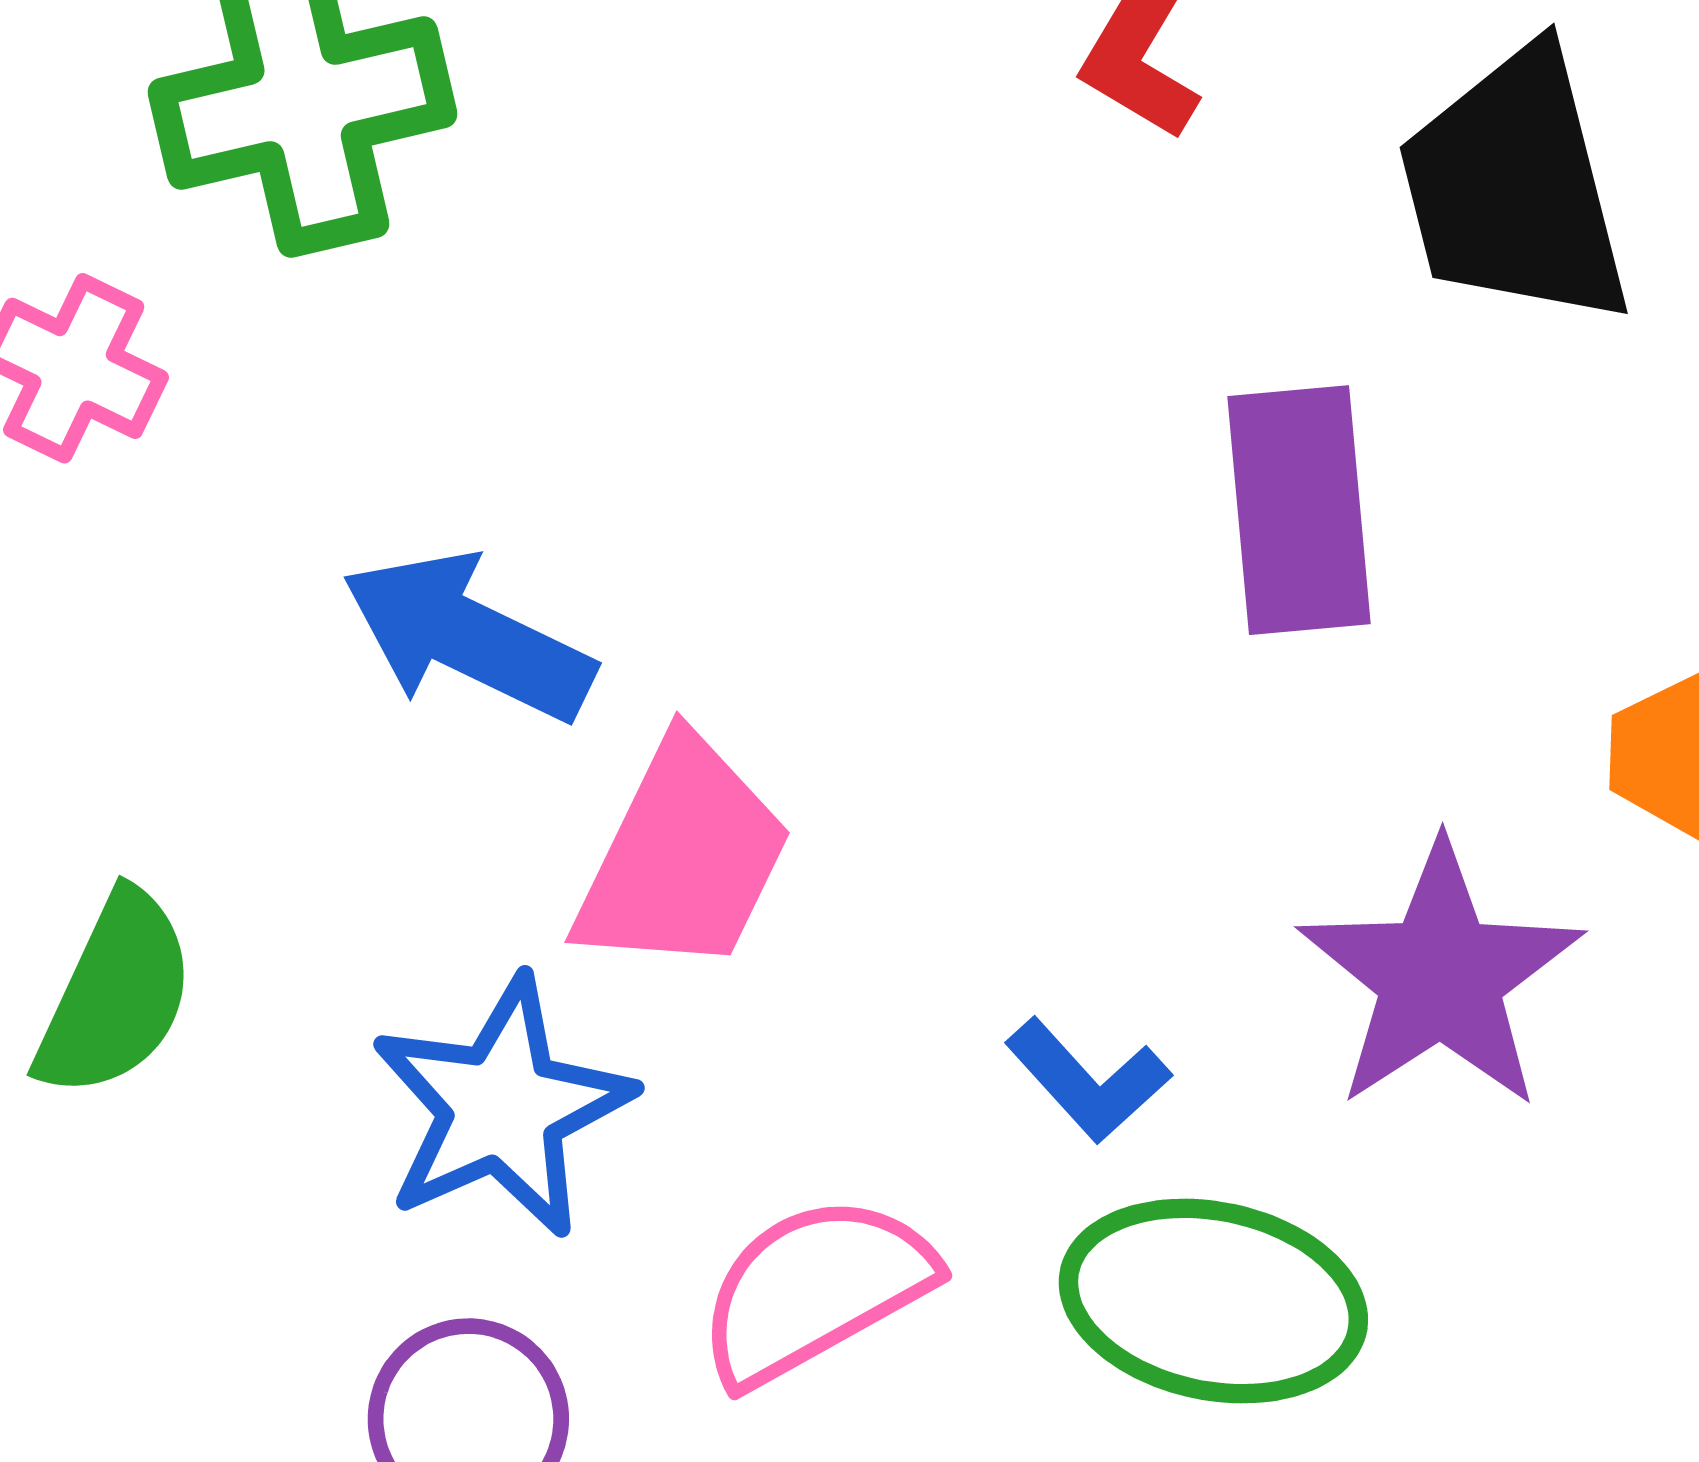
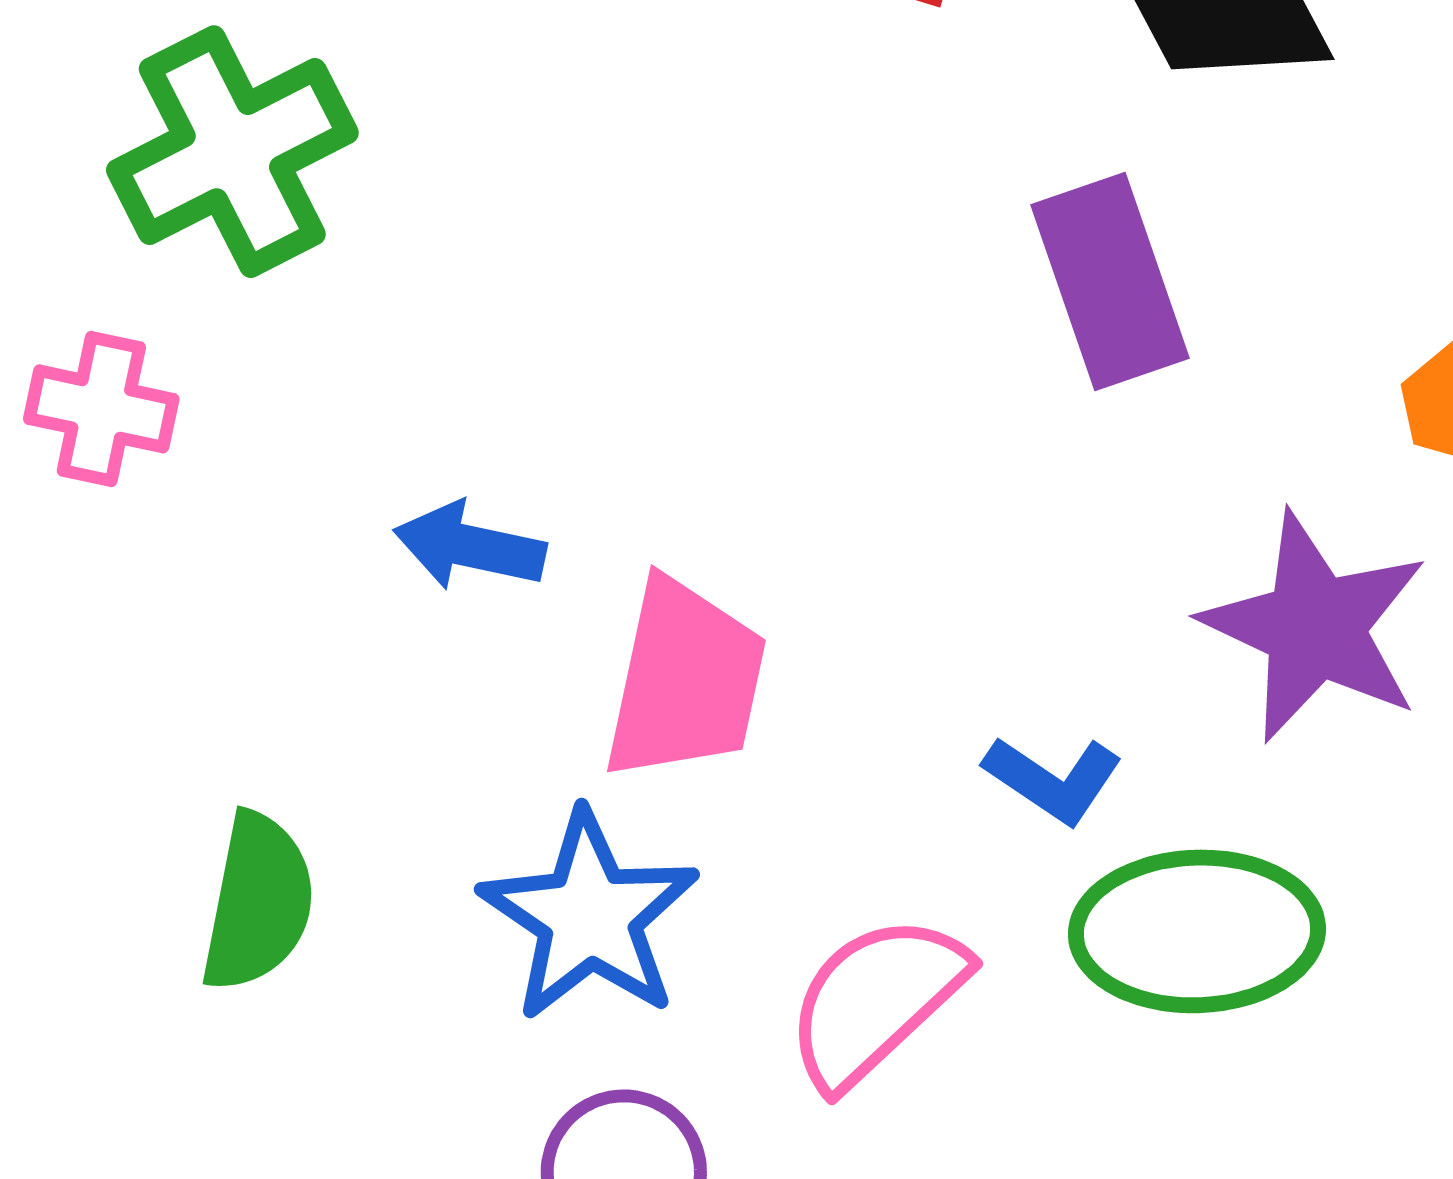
blue arrow: (468, 637) -> (470, 546), size x0.7

